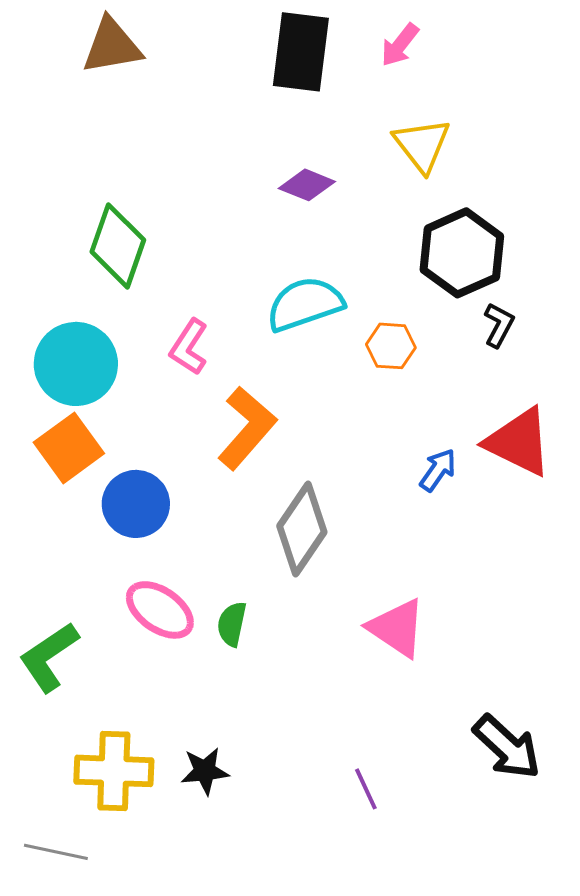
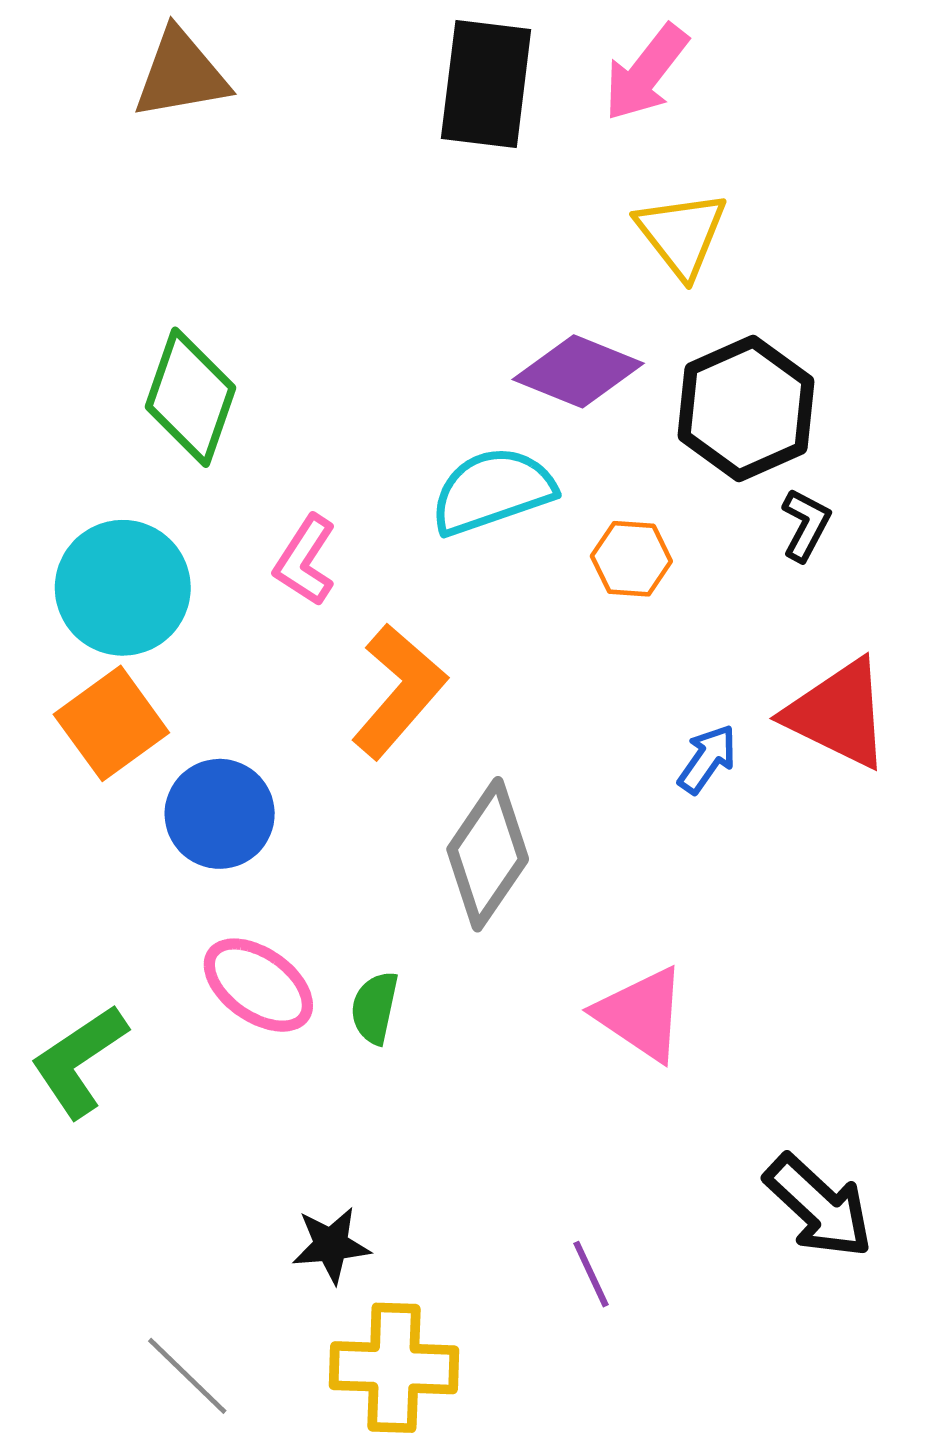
pink arrow: (400, 45) -> (646, 73), size x1.4
purple diamond: (307, 185) -> (578, 371), moved, size x1.4
yellow cross: (114, 771) -> (394, 1368), moved
gray line: (56, 852) -> (187, 1376), moved, turned 32

